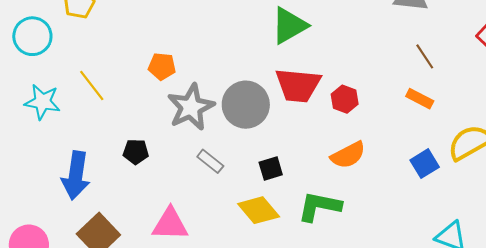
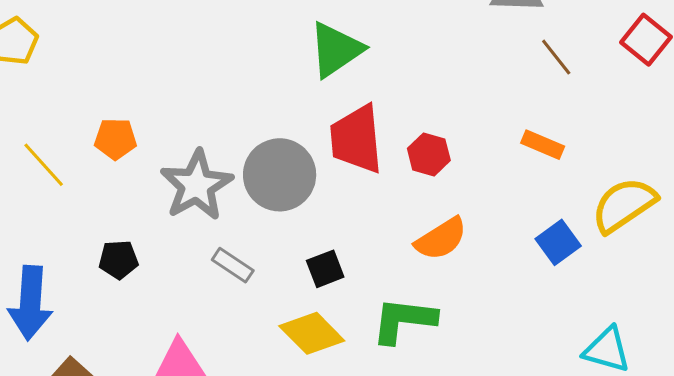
brown line: (425, 56) -> (556, 57), moved
orange pentagon: (162, 66) -> (115, 139), moved
red trapezoid: (298, 85) -> (356, 139), turned 84

